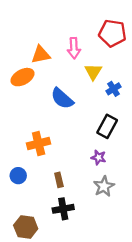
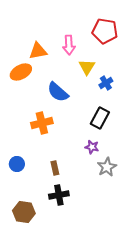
orange cross: (39, 143) -> (42, 123), moved
gray star: (104, 186) -> (107, 167), moved

